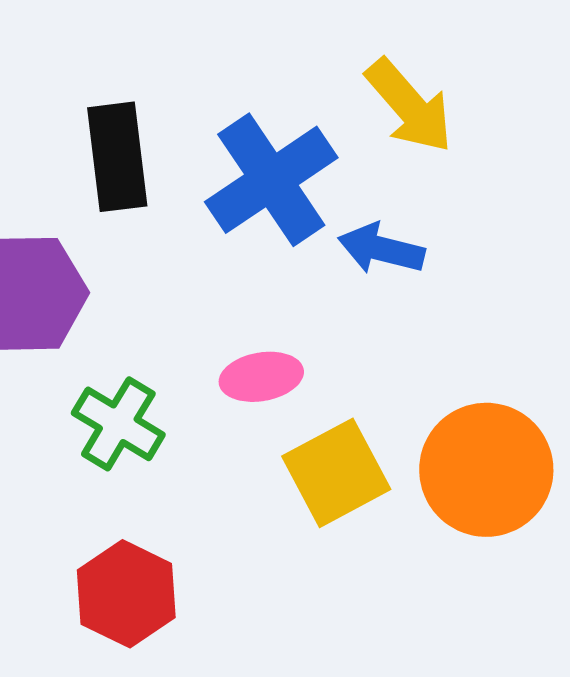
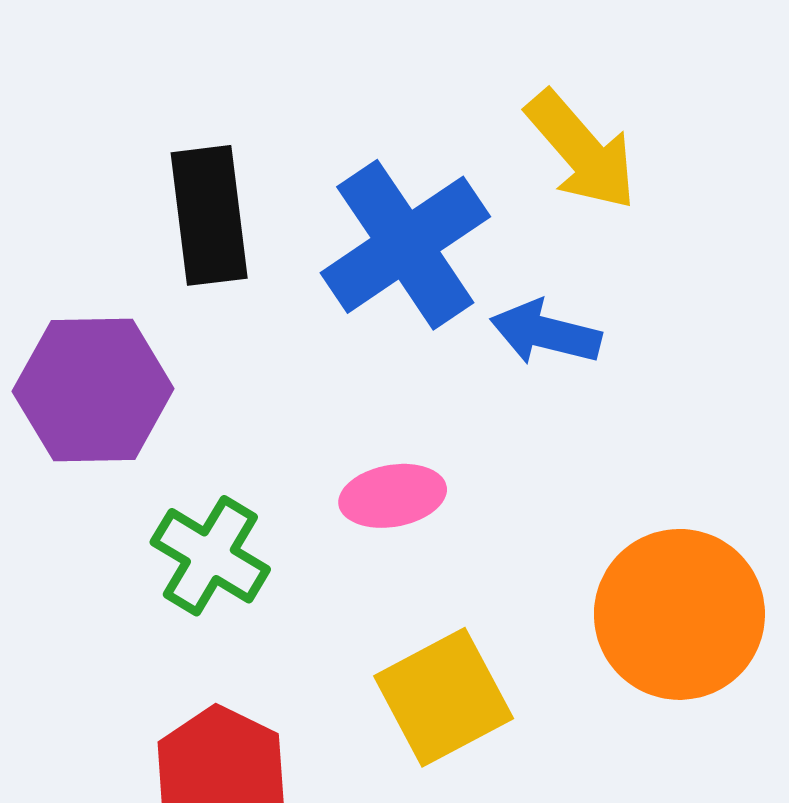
yellow square: (336, 473) -> (444, 697), moved

